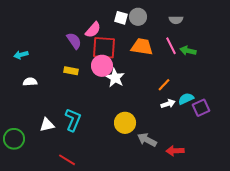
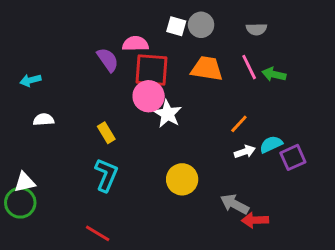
pink semicircle: (93, 30) -> (135, 44), turned -132
yellow rectangle: (71, 71) -> (106, 133), moved, turned 48
white triangle: (47, 125) -> (25, 182), moved
gray arrow: (147, 140) -> (235, 204), moved

